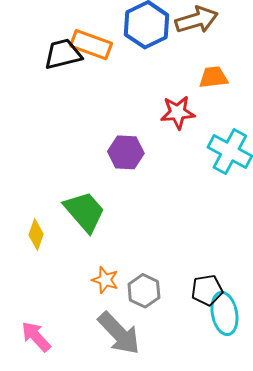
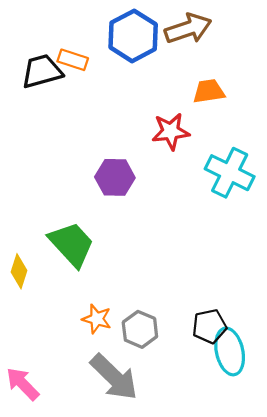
orange rectangle: (91, 45) -> (73, 60), size x0.7

